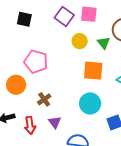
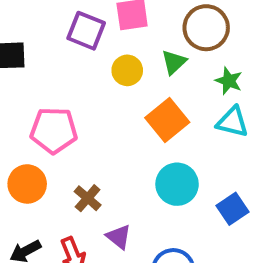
green triangle: (104, 43) -> (174, 62), turned 40
orange square: (93, 71) -> (167, 120), turned -30

